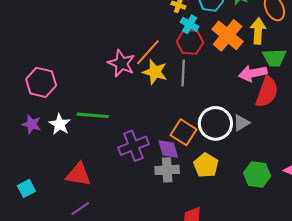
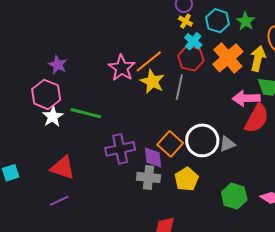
pink hexagon: (41, 82) -> (46, 94), moved
purple star: (32, 124) -> (58, 65), moved

